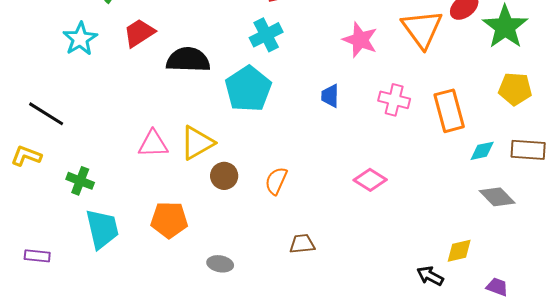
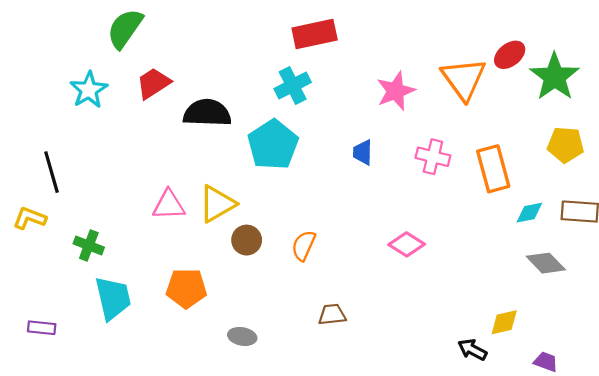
pink star: (360, 40) -> (396, 91), turned 30
black line: (46, 114) -> (52, 172), turned 42

